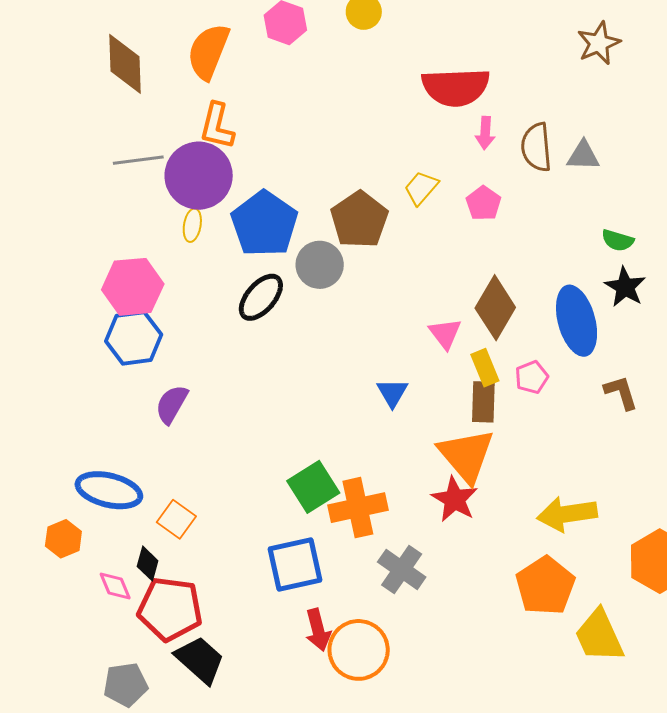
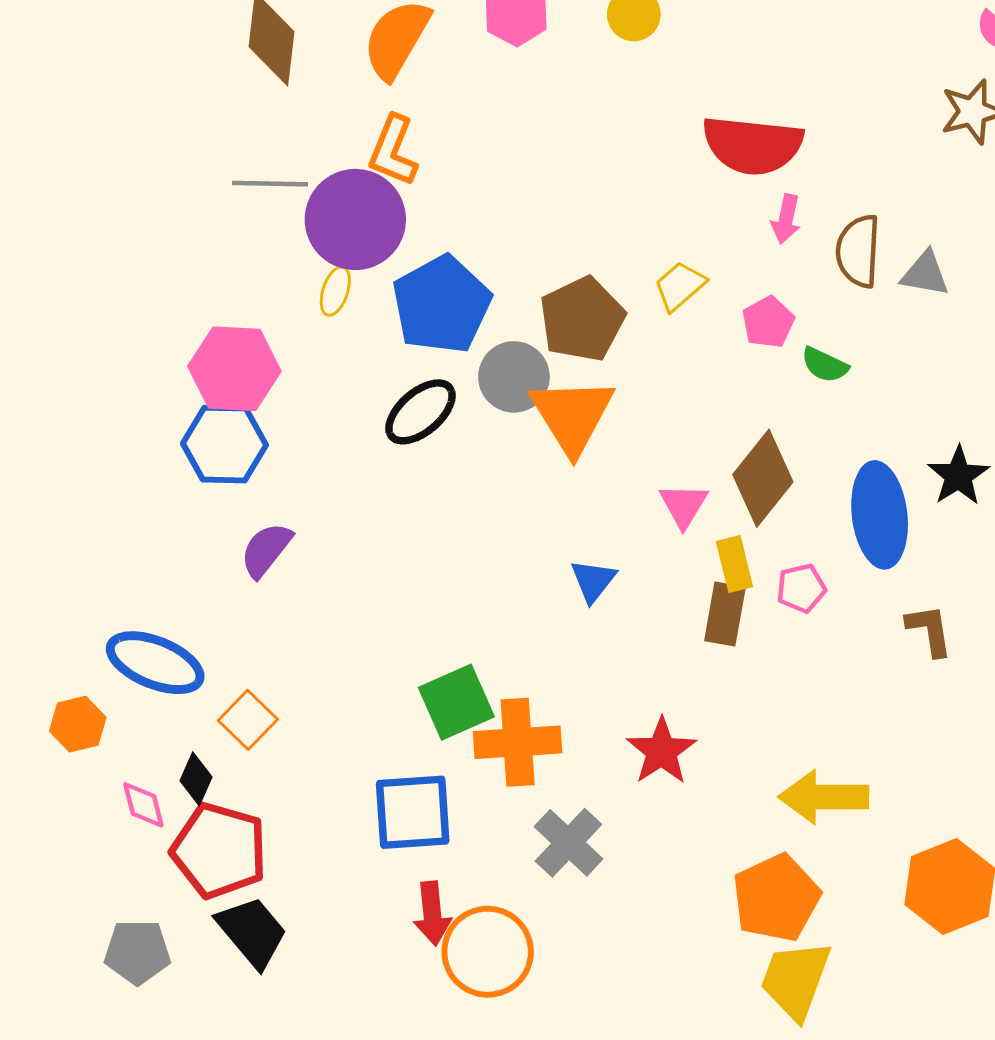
green semicircle: (618, 240) -> (825, 365), moved
orange triangle: (466, 455) -> (572, 415), moved
yellow trapezoid: (599, 636) -> (796, 980), moved, turned 36

